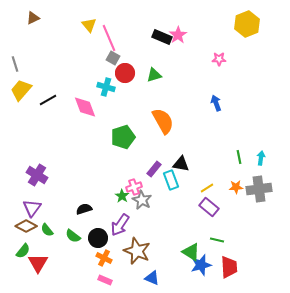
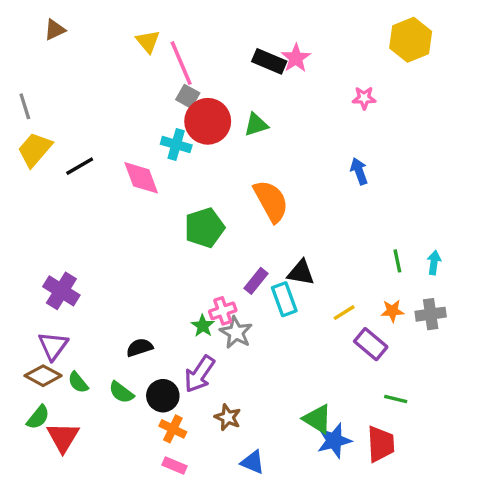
red circle: (125, 73) -> (208, 121), size x1.4
gray cross: (259, 189) -> (431, 314), size x0.7
purple rectangle: (209, 207) -> (371, 344), moved
green line: (217, 240) -> (396, 399), moved
brown star: (137, 251) -> (228, 417), size x0.6

